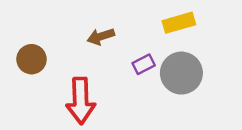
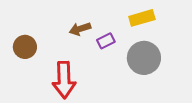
purple rectangle: (144, 64) -> (106, 41), moved

